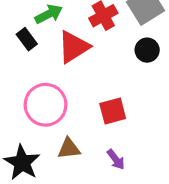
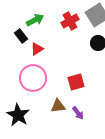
red triangle: (74, 47) -> (37, 49), moved, size x0.6
brown triangle: (69, 149) -> (58, 106), moved

